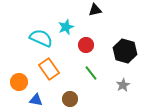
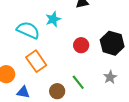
red circle: (86, 45) -> (81, 45), moved
green line: (91, 73) -> (78, 82), moved

